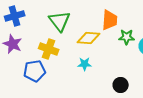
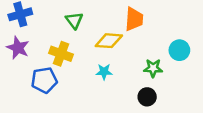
green triangle: (60, 21) -> (74, 20), size x0.7
green star: (127, 37) -> (153, 68), moved

